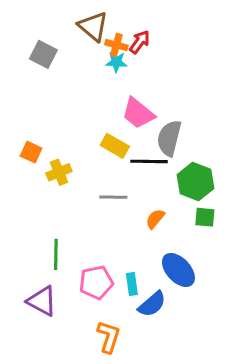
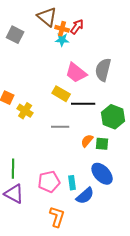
gray semicircle: (169, 138) -> (103, 70), moved
yellow cross: (59, 172) -> (25, 111), turned -35
green square: (205, 217) -> (102, 144), moved
green line: (56, 254) -> (13, 169), moved

